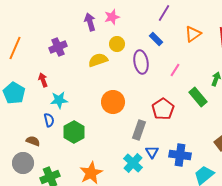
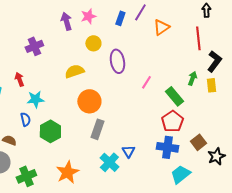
orange triangle: (193, 34) -> (161, 27), moved
blue rectangle: (156, 39) -> (120, 18), moved, turned 64
yellow semicircle: (98, 60) -> (74, 71), moved
pink line: (175, 70) -> (146, 82), moved
red pentagon: (163, 109) -> (172, 121), moved
gray rectangle: (139, 130) -> (97, 129), moved
blue cross: (180, 155) -> (167, 147), moved

